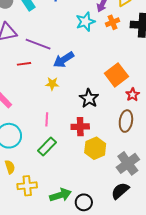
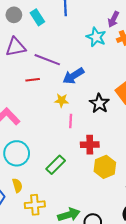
cyan star: (85, 22) -> (96, 37), turned -30
black star: (89, 98) -> (99, 103), moved
pink line: (47, 119) -> (71, 121), moved

